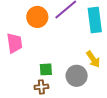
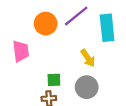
yellow arrow: (93, 59) -> (88, 58), moved

